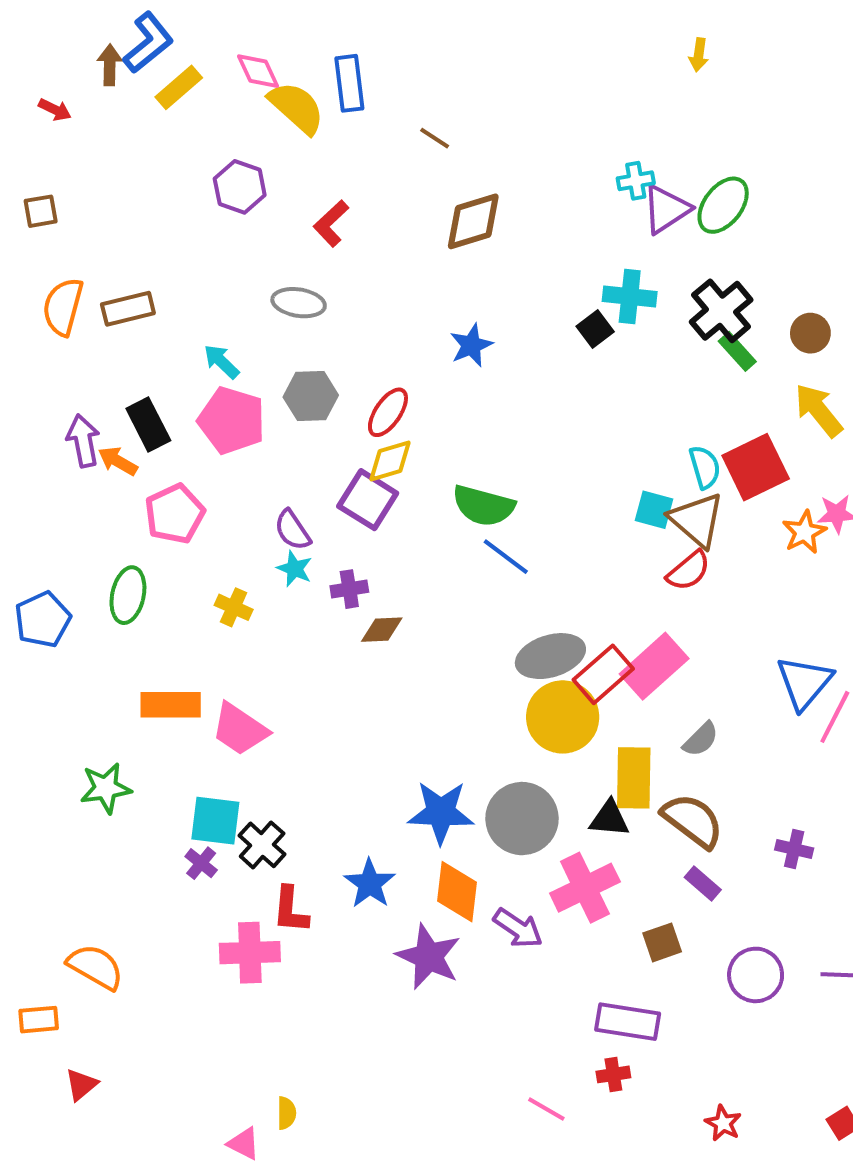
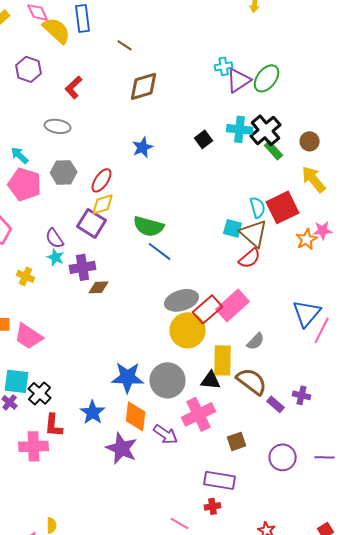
cyan cross: (630, 297) -> (240, 129), moved
purple cross: (349, 589) -> (83, 267), size x1.4
purple rectangle: (703, 884) -> (276, 404), moved

